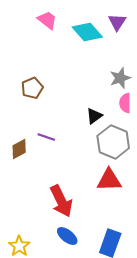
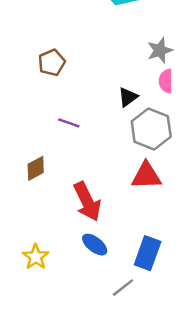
brown diamond: (19, 149) -> (36, 168), moved

